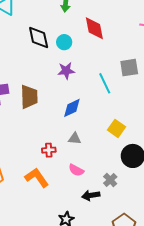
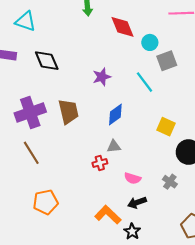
black diamond: (39, 38) -> (47, 61), moved
cyan circle: (64, 42) -> (150, 42), moved
gray triangle: (75, 139) -> (114, 146), moved
orange L-shape: (37, 178) -> (108, 215), moved
black arrow: (91, 195) -> (137, 203), moved

